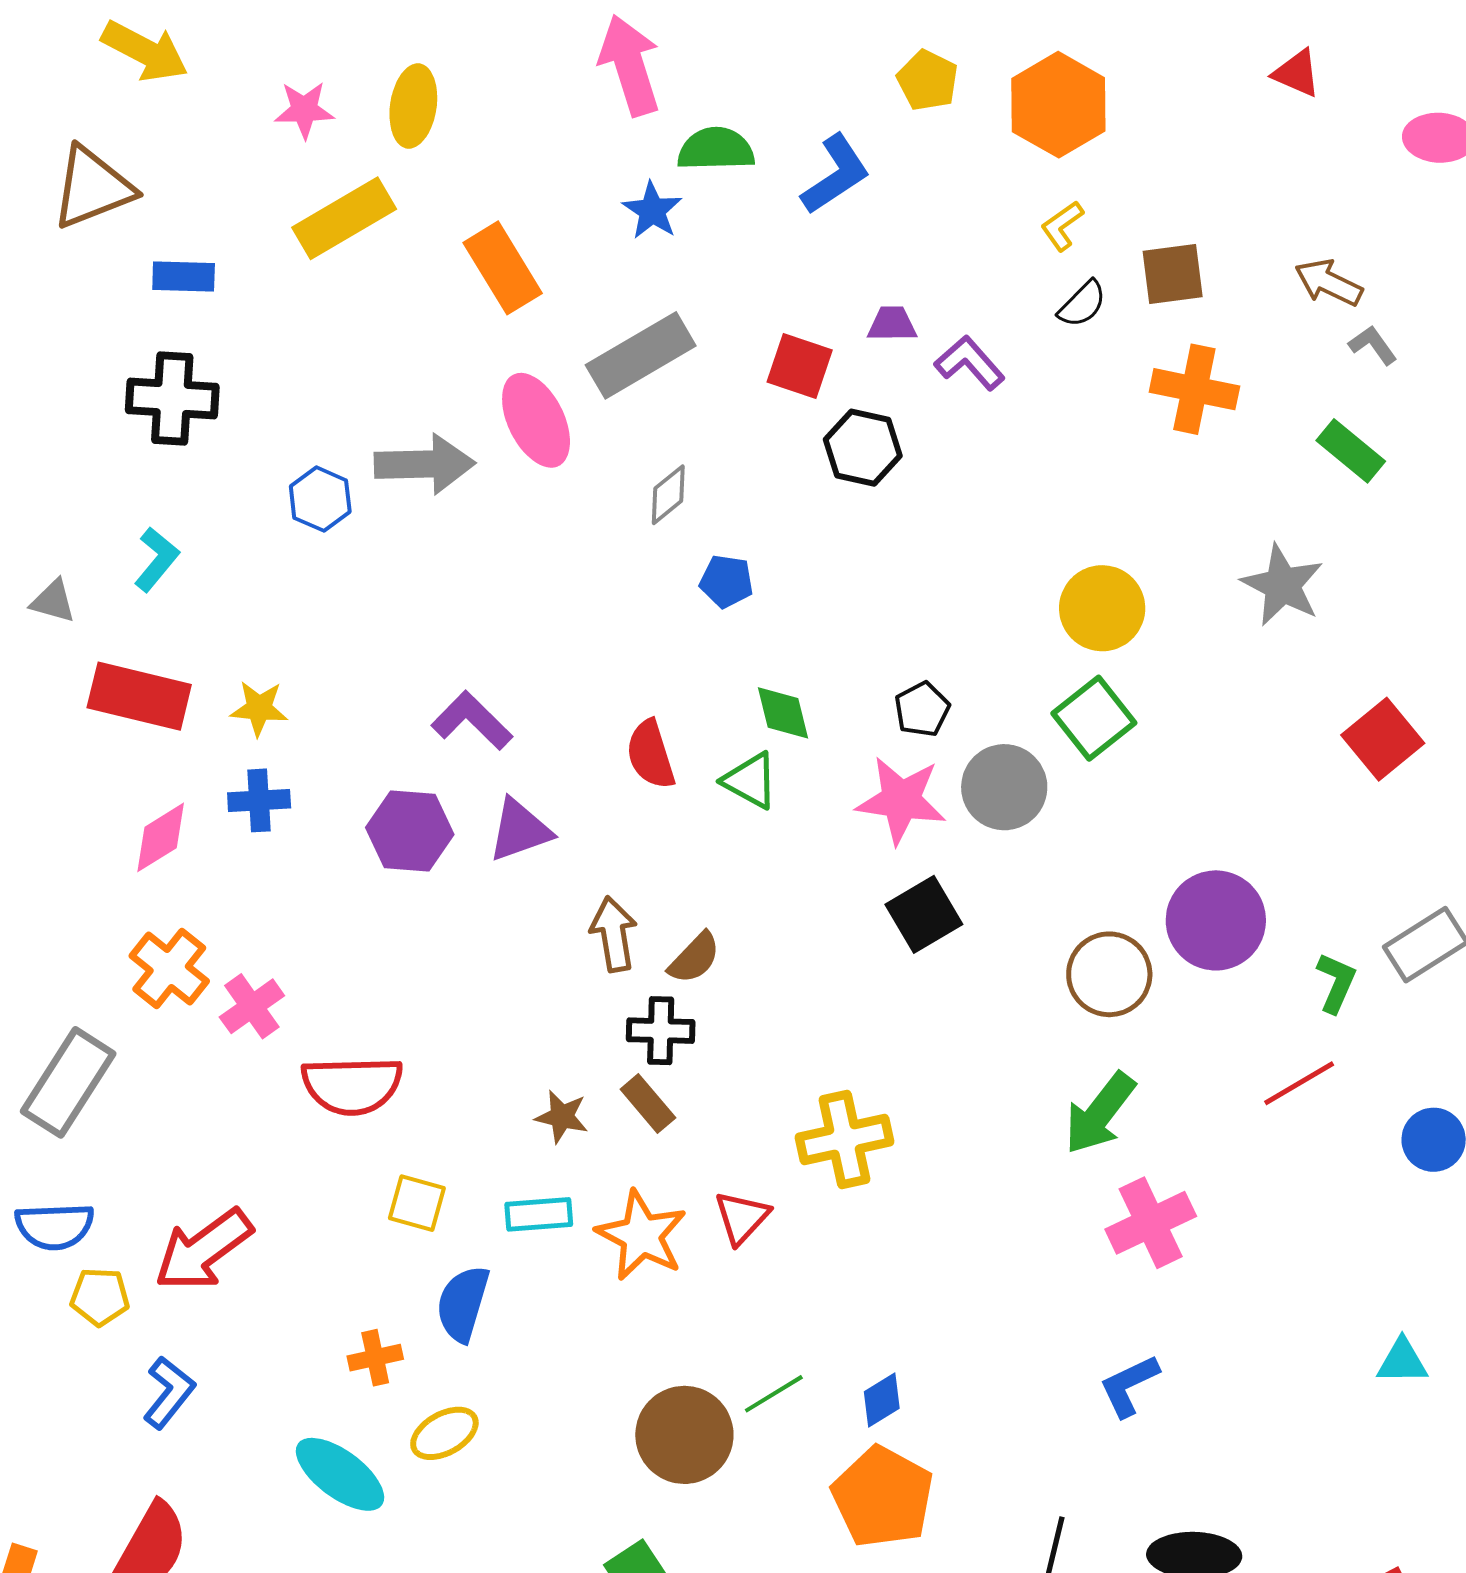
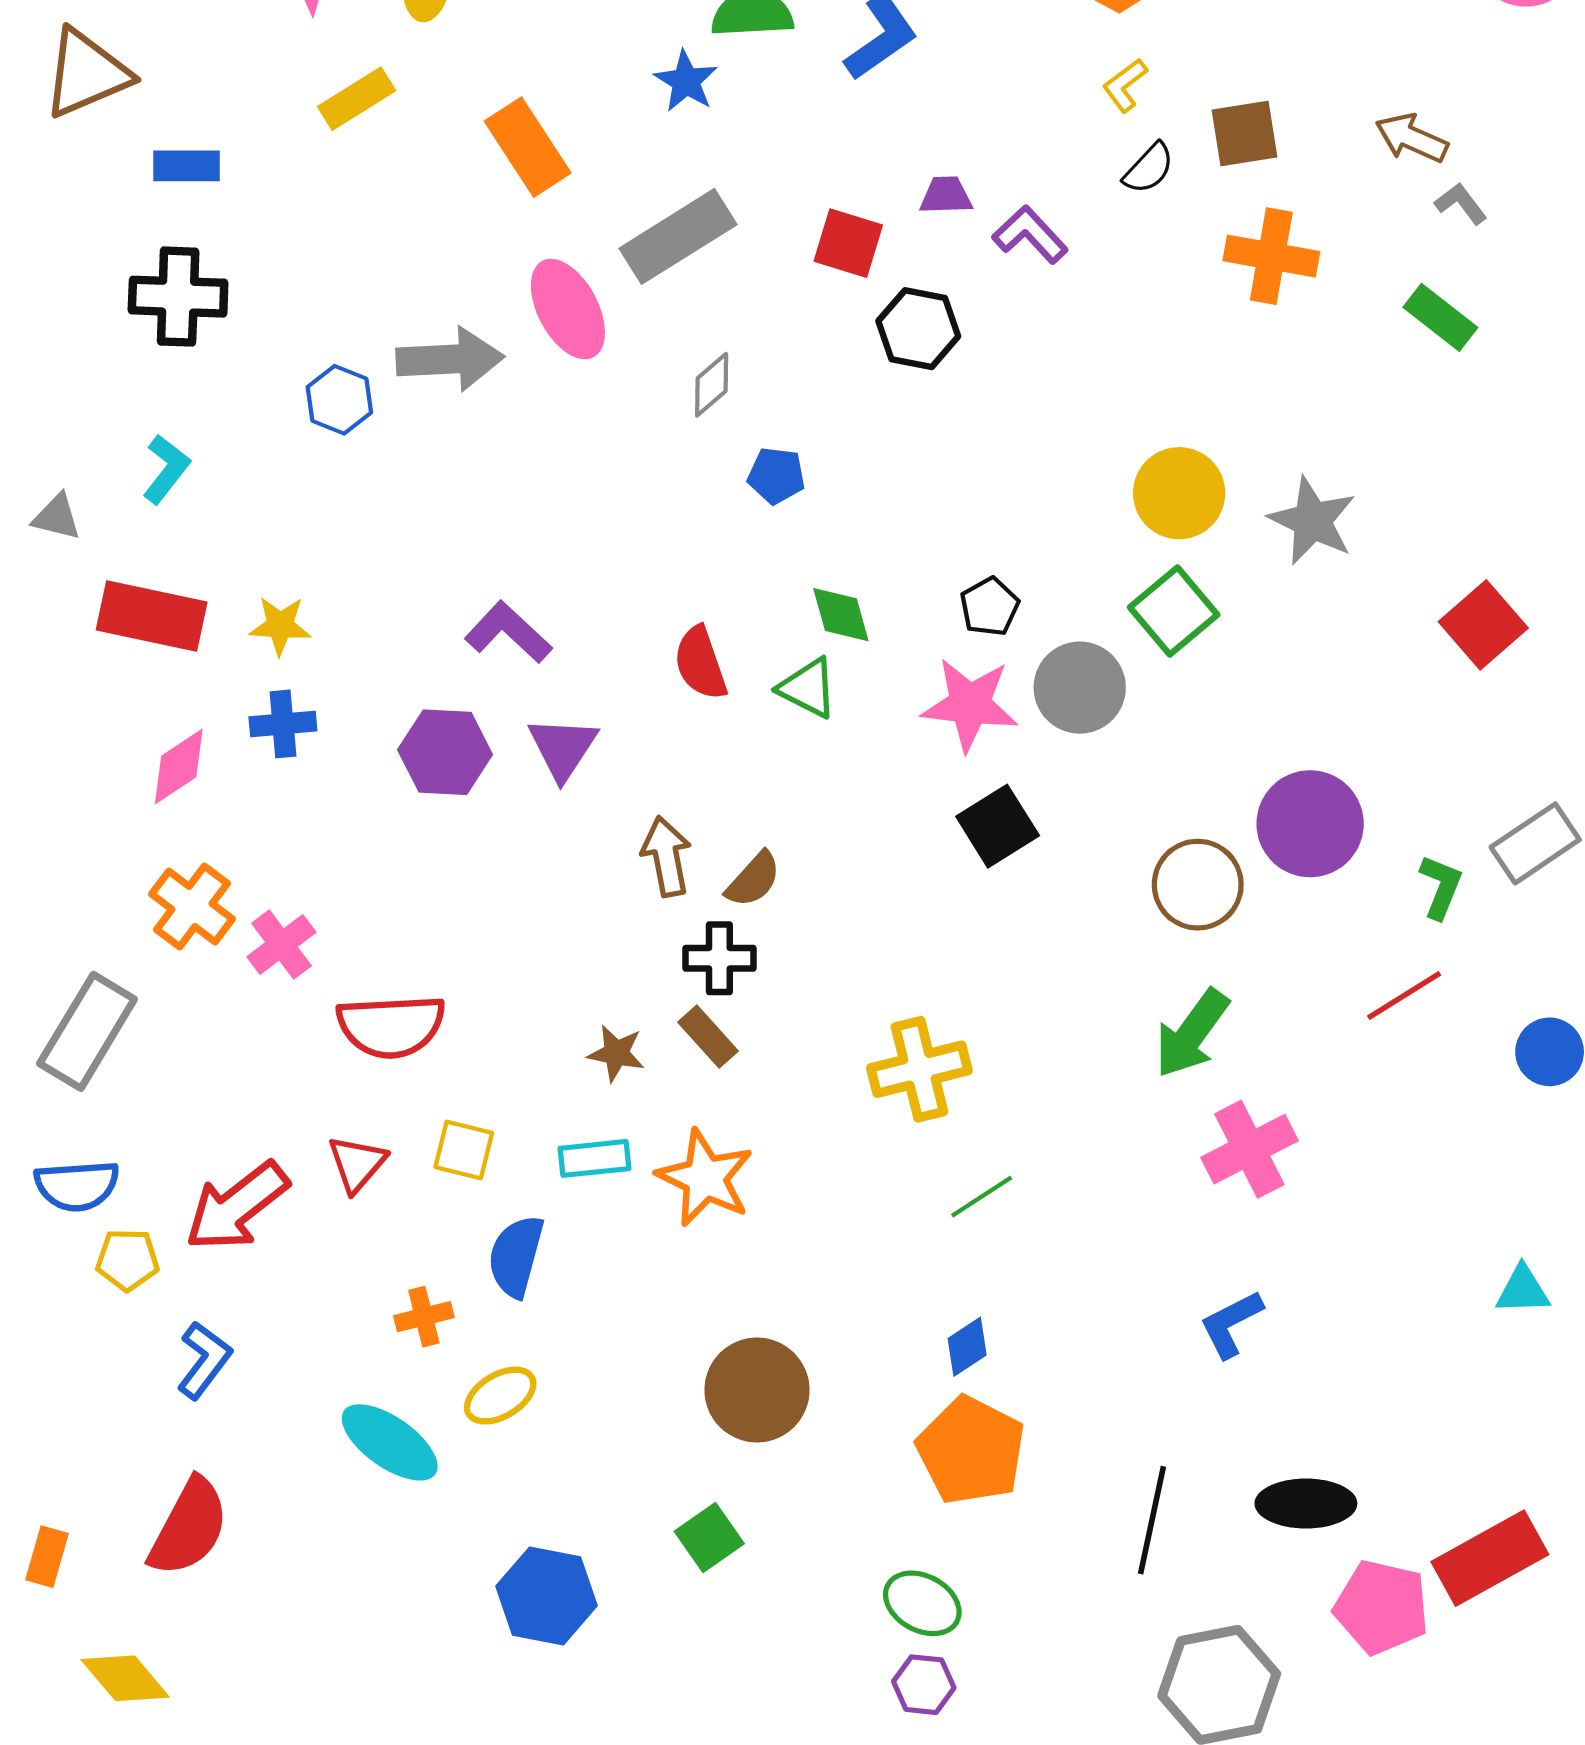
yellow rectangle: (344, 218) -> (357, 99), size x0.7
gray star: (1282, 585) -> (1312, 521), moved
purple triangle: (520, 830) -> (563, 748), turned -36
red triangle: (742, 1217) -> (357, 1164), moved
green line: (774, 1394) -> (982, 1197), moved

